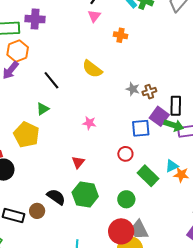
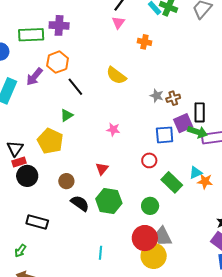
orange hexagon: (18, 51) -> (58, 62), moved
purple square: (159, 116) -> (183, 123), turned 30
brown circle: (37, 211) -> (66, 181), moved

